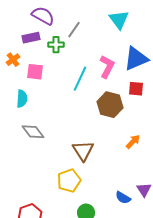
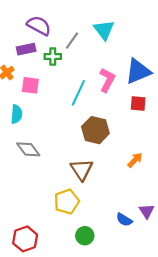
cyan triangle: (119, 20) -> (104, 30), moved
brown hexagon: (110, 105) -> (95, 130), moved

